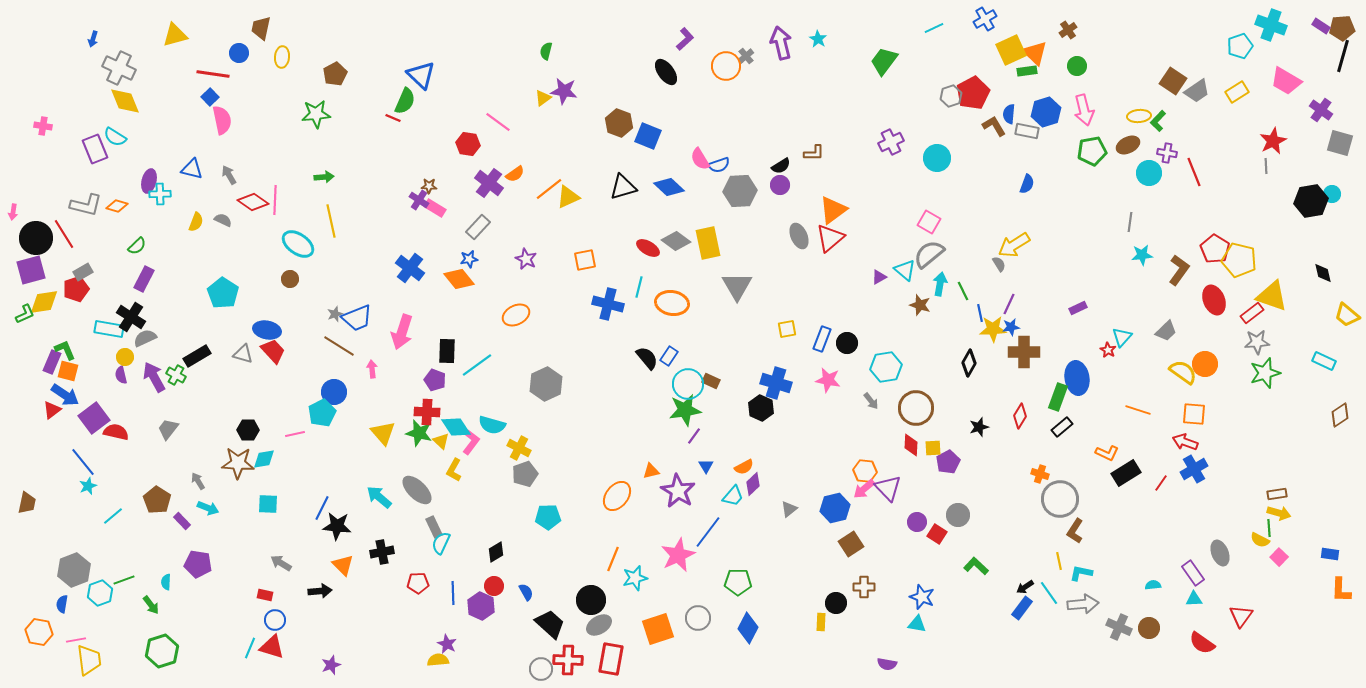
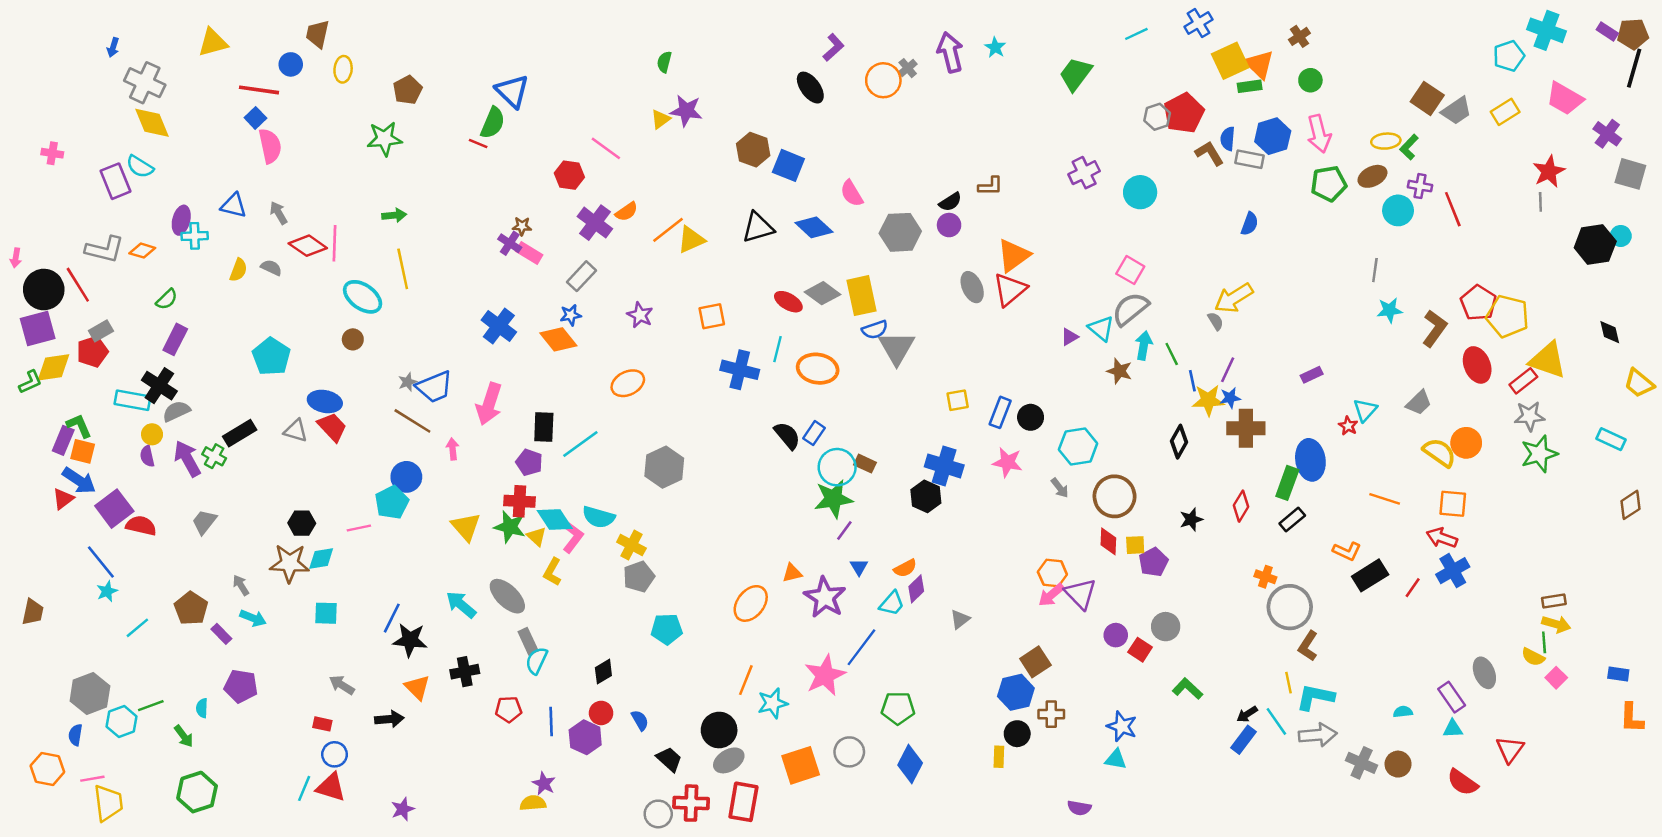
blue semicircle: (719, 165) -> (875, 330), moved
blue hexagon: (835, 508) -> (1016, 692), moved
cyan L-shape: (1081, 573) -> (1315, 697), size x1.4
black trapezoid: (550, 624) -> (669, 759), size x0.7

